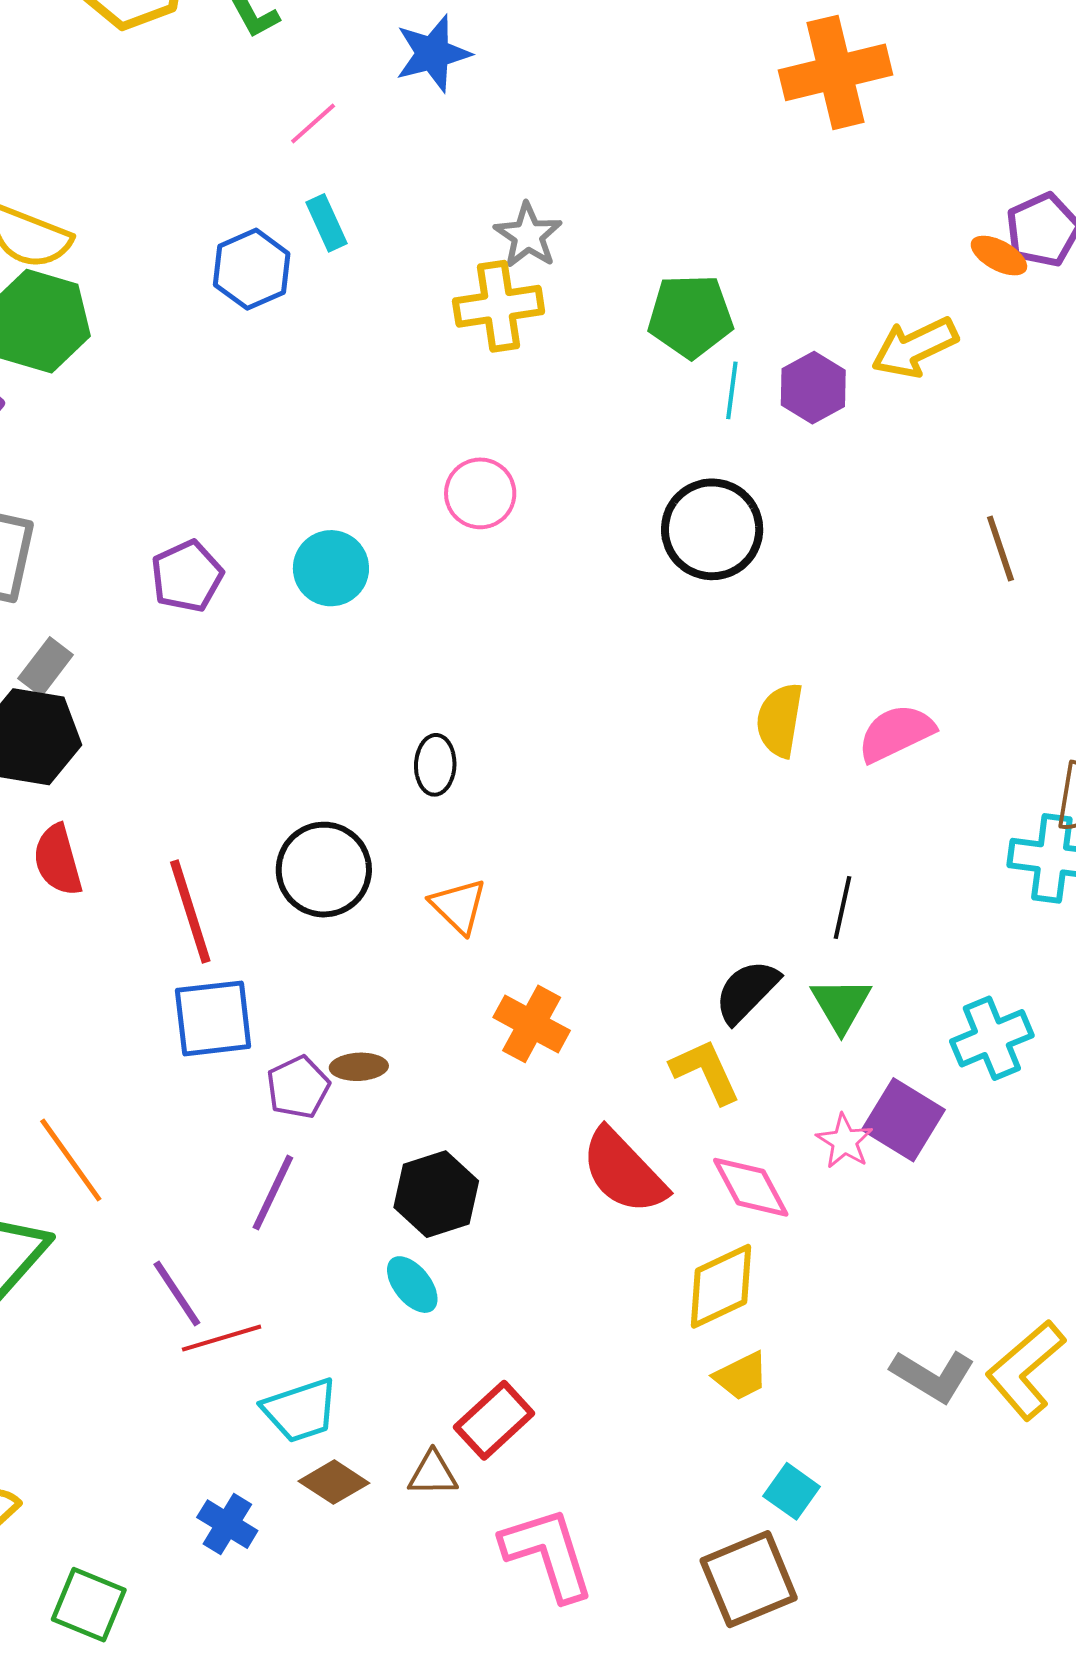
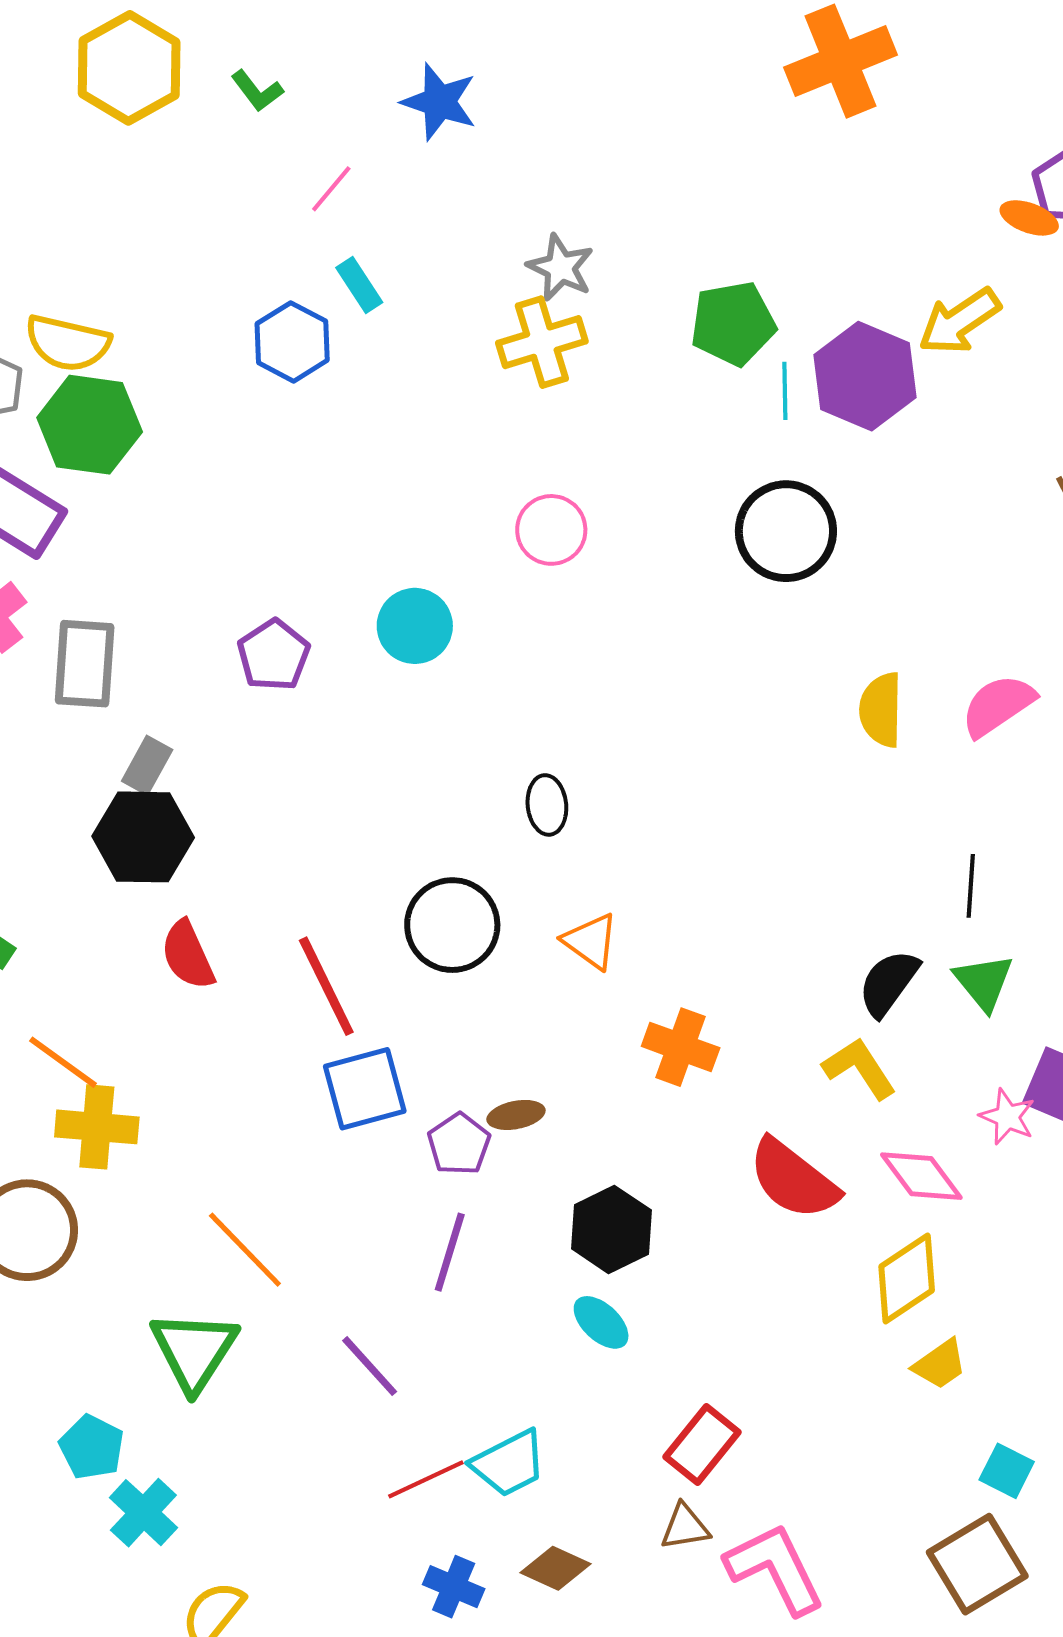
blue star: (433, 53) -> (439, 102), turned -30
purple hexagon: (813, 388) -> (865, 376), size x1.5
red line: (222, 1338) -> (426, 1479), moved
brown triangle: (433, 1474) -> (685, 1527), moved
brown diamond: (334, 1482) -> (556, 1568), moved

